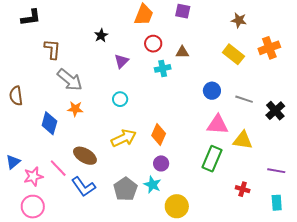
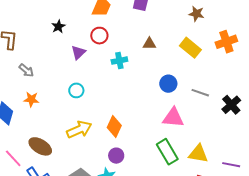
red circle: (153, 44) -> (99, 36), moved
brown triangle: (182, 52) -> (149, 44), moved
gray arrow: (70, 80) -> (26, 70), size x0.6
yellow triangle: (243, 140) -> (198, 154), moved
green rectangle: (212, 159) -> (167, 152), turned -55

